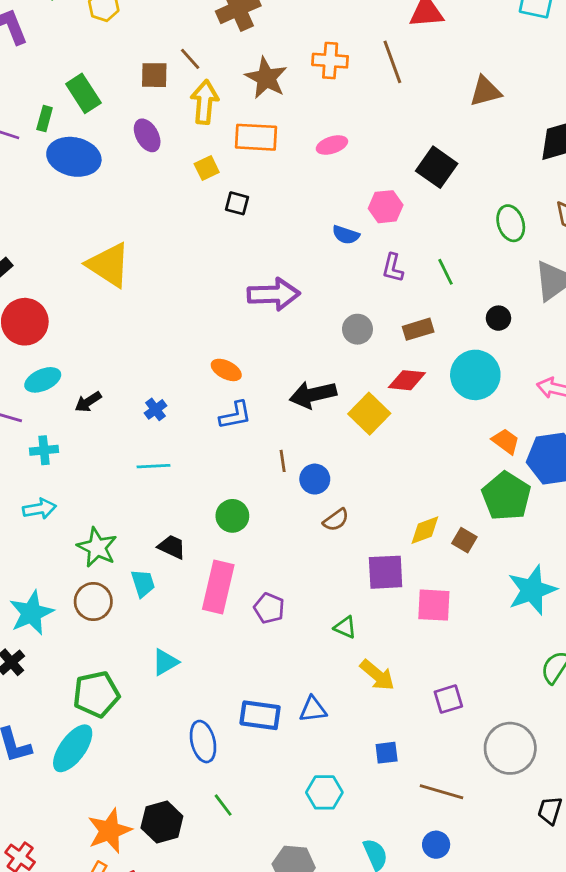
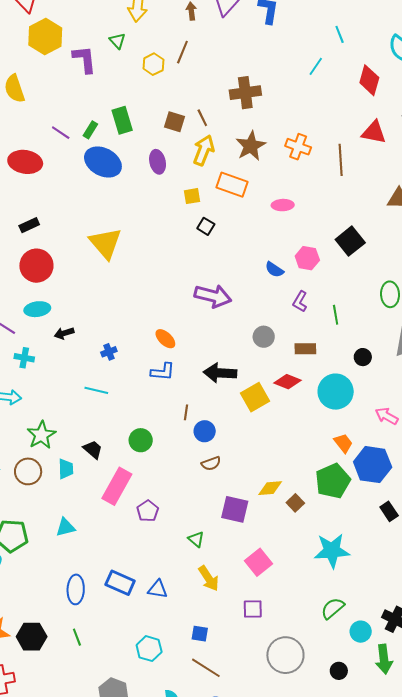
pink square: (434, 605) -> (258, 562), moved, turned 32
brown line: (441, 792) -> (206, 668), moved

